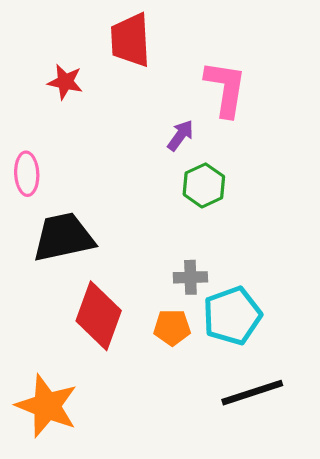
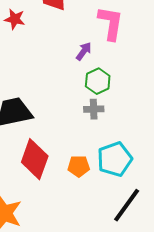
gray cross: (190, 277) -> (94, 109), moved
black line: (252, 393) -> (127, 205), turned -36

